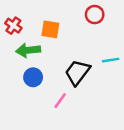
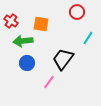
cyan line: (111, 60) -> (88, 38), moved, turned -48

